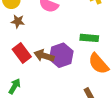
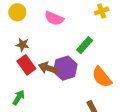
brown star: (18, 21) -> (23, 45), moved
green rectangle: (89, 38) -> (85, 45), moved, turned -54

